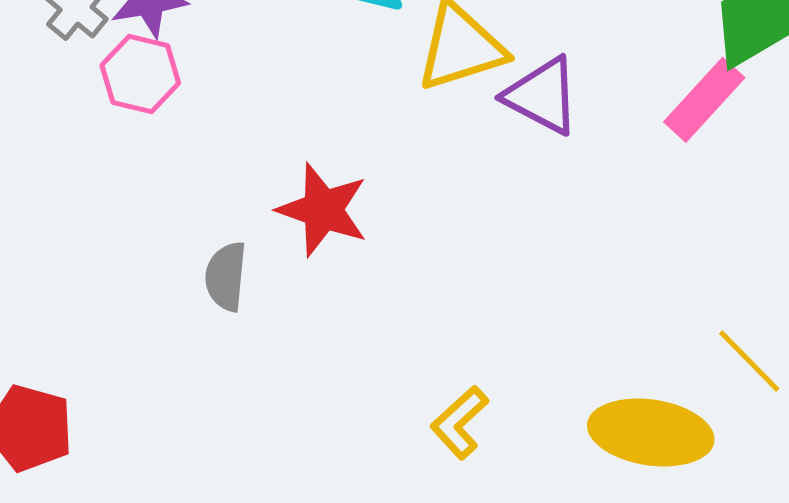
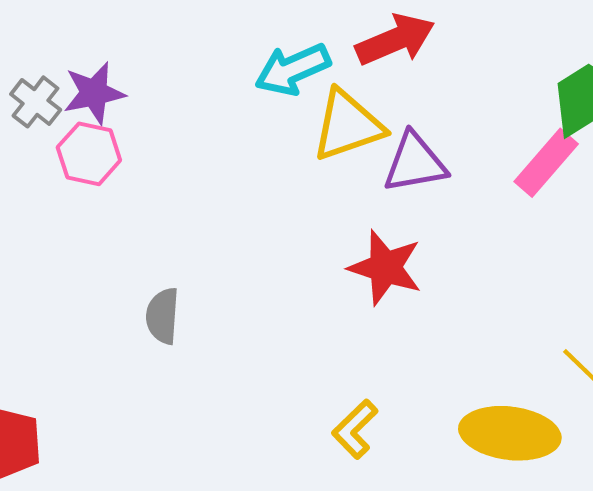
purple triangle: (542, 96) -> (415, 163), turned -36
red star: (323, 210) -> (385, 268), moved

